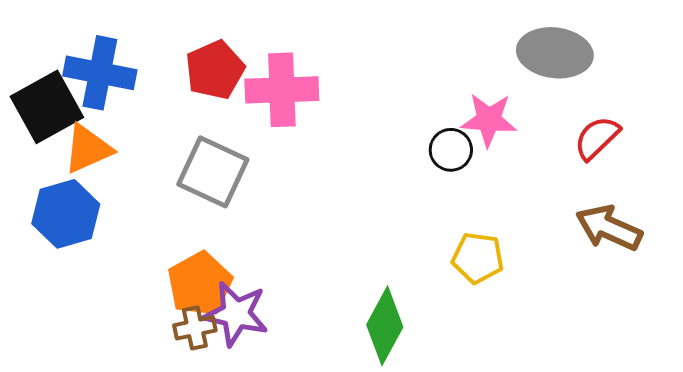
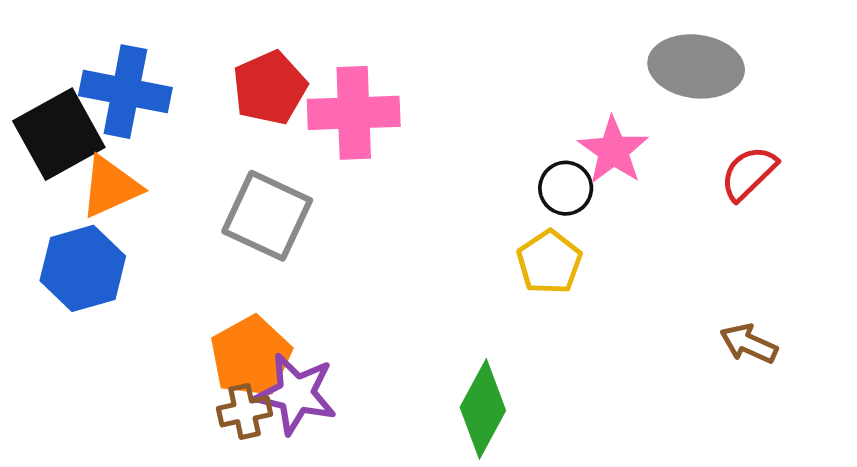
pink star: (489, 120) -> (613, 151), turned 30
brown arrow: (609, 228) -> (749, 344), moved, size x0.7
yellow pentagon: (478, 258) -> (549, 262), moved, turned 30

